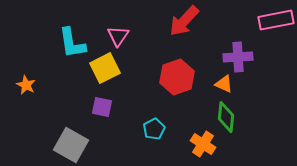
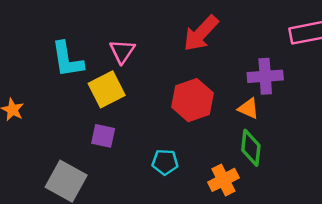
cyan pentagon: (154, 129) -> (165, 162), turned 30
orange cross: (203, 144) -> (223, 180), turned 30

